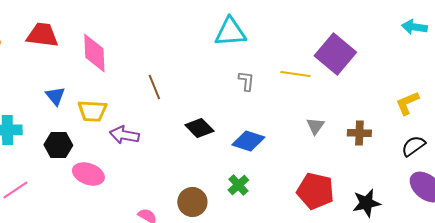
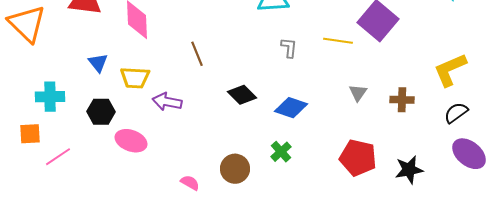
yellow L-shape: (407, 103) -> (450, 70), size x1.4

